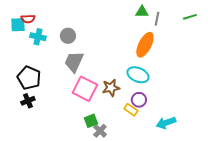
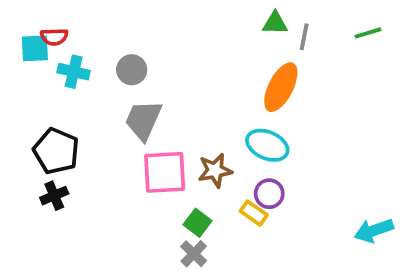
pink square: (85, 89) -> (165, 172), turned -30
green square: (91, 121) -> (198, 223), moved, turned -32
cyan arrow: (166, 123) -> (374, 230), moved

